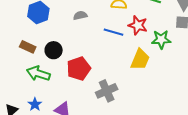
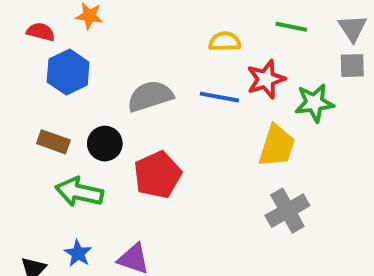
gray semicircle: (80, 15) -> (150, 96), moved, size x1.6
red star: (138, 25) -> (266, 79), turned -30
gray cross: (107, 91) -> (287, 211), moved

